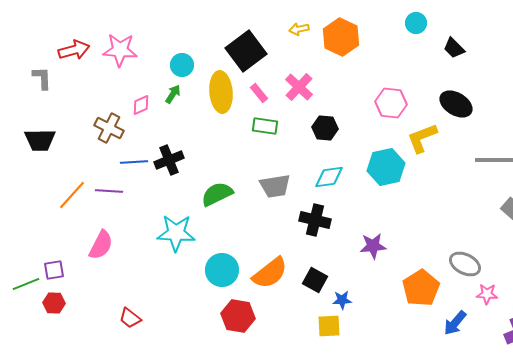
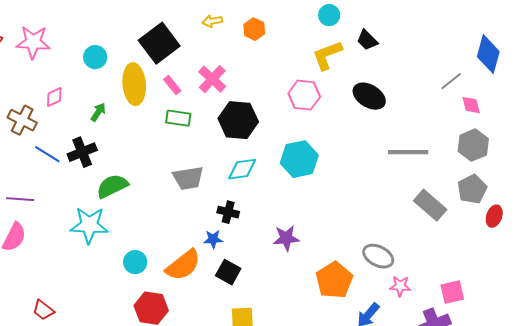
orange hexagon: (341, 37) -> (254, 29), size x0.6
green arrow: (173, 94) -> (98, 112), moved
black hexagon: (325, 128) -> (238, 120), size x1.5
yellow L-shape: (422, 138) -> (327, 55), moved
blue line: (134, 162) -> (47, 154), turned 36
purple line: (109, 191) -> (20, 199), moved
green semicircle: (217, 194) -> (112, 186), moved
black cross: (315, 220) -> (228, 212), size x0.7
cyan circle: (222, 270) -> (135, 262), size x0.7
blue star: (342, 300) -> (213, 239), moved

